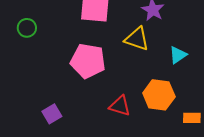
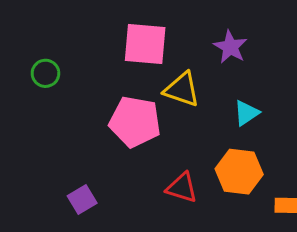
yellow triangle: (137, 39) -> (182, 89), moved
cyan triangle: (178, 55) -> (246, 113), moved

